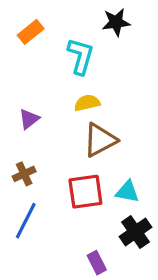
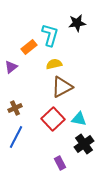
black star: (116, 22) -> (77, 23), moved
orange rectangle: (31, 32) -> (29, 47), moved
purple triangle: (29, 119) -> (11, 67), moved
red square: (85, 192) -> (53, 119), turned -35

